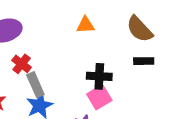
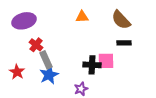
black cross: (99, 76) -> (92, 65), moved
pink square: (99, 97) -> (106, 61), moved, turned 30

